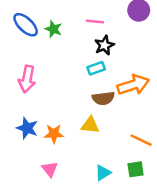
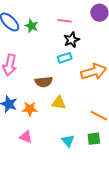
brown semicircle: (103, 98) -> (44, 82), moved
pink triangle: (50, 169) -> (26, 137), turned -32
cyan triangle: (103, 173) -> (68, 141), turned -40

